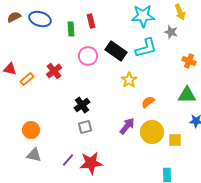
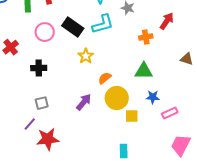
orange cross: (189, 61) -> (146, 37), turned -32
black cross: (82, 105) -> (39, 68), moved, turned 35
yellow circle: (152, 132) -> (117, 98), moved
purple line: (68, 160) -> (30, 124), moved

